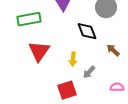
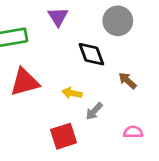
red triangle: (39, 51) -> (25, 82), turned 40
yellow arrow: (73, 59) -> (72, 93), turned 96

